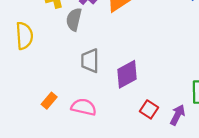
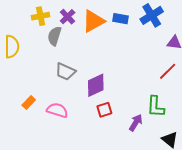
gray trapezoid: (90, 61) -> (65, 72), turned -70
red square: (149, 109) -> (104, 110), moved, turned 35

